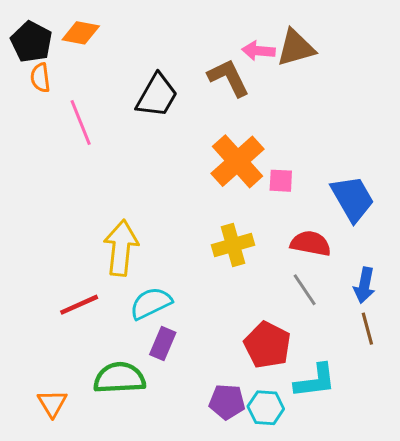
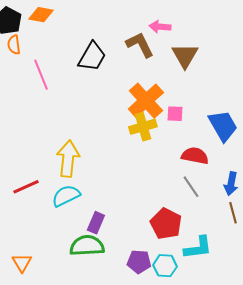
brown triangle: (296, 48) -> (185, 56), moved, turned -44
yellow cross: (233, 245) -> (143, 127), moved
cyan semicircle: (151, 303) -> (66, 196), moved
red line: (79, 305) -> (26, 187), moved
green semicircle: (119, 378) -> (87, 246), moved

